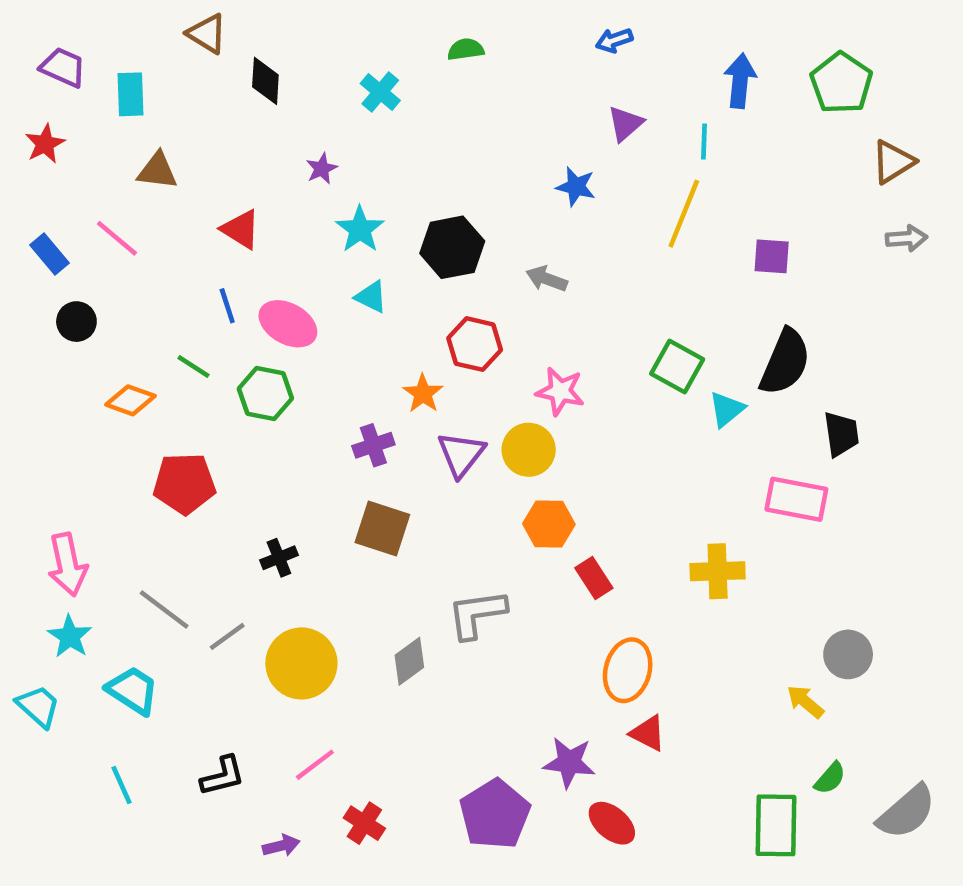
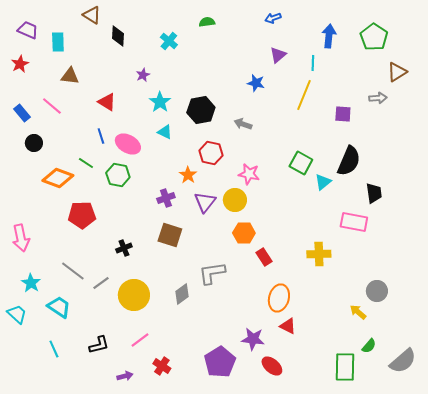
gray arrow: (907, 238) -> (378, 98), moved
orange diamond: (130, 400) -> (58, 178), size x1.4
pink arrow: (67, 564) -> (21, 238), moved

